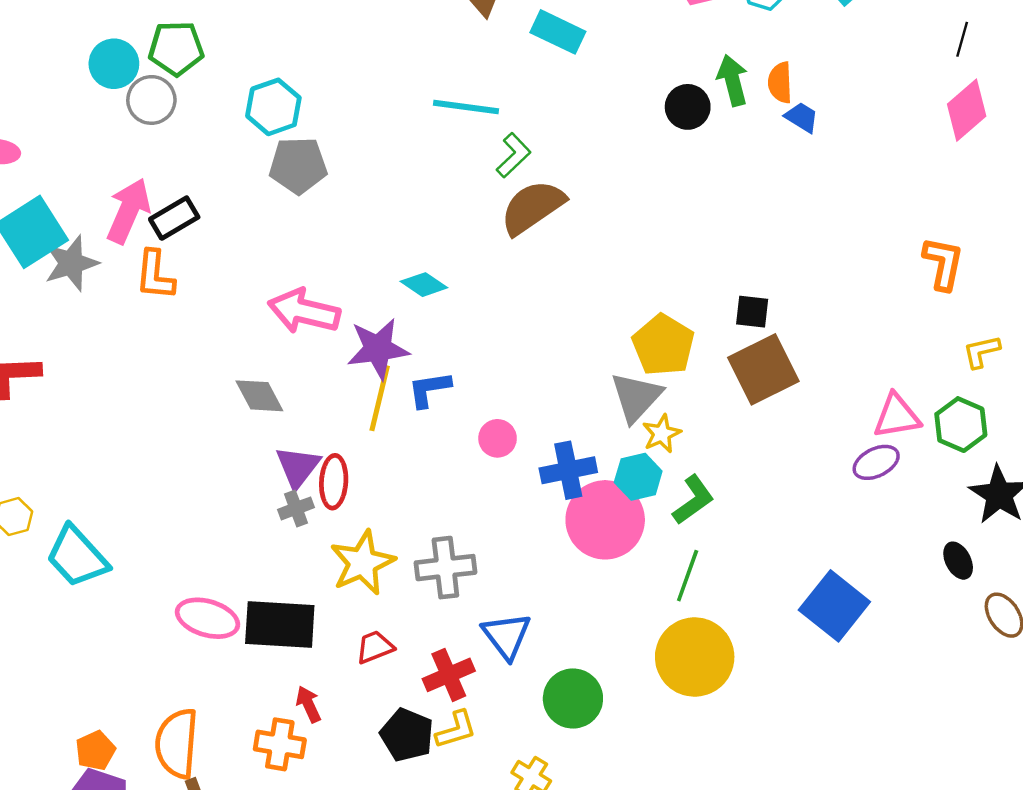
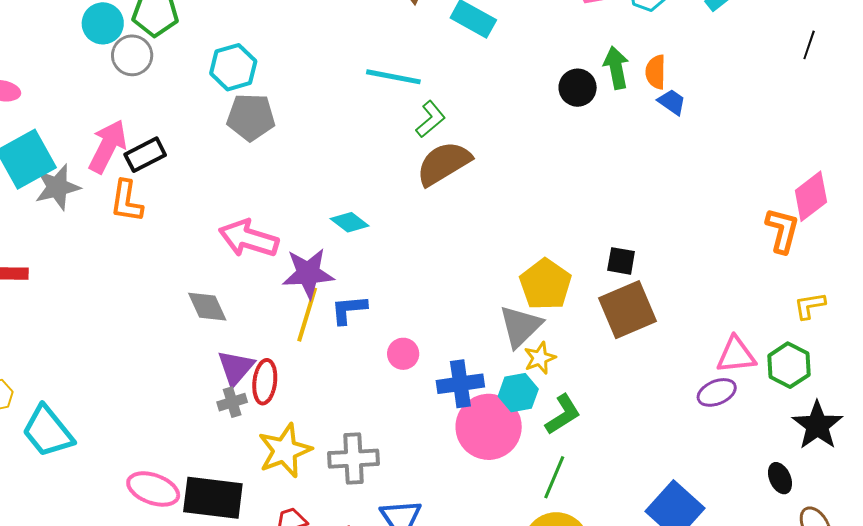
pink diamond: (967, 110) -> (811, 196), moved

